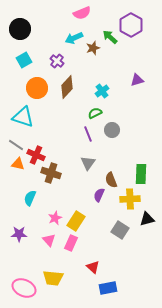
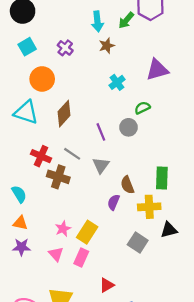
green arrow: (110, 37) -> (126, 20), turned -91
cyan arrow: (74, 38) -> (97, 21), moved, turned -72
brown star: (93, 48) -> (107, 46), moved
purple triangle: (137, 80) -> (157, 70), size x1.5
brown diamond: (67, 87) -> (64, 114), moved
green semicircle: (95, 113) -> (142, 108), moved
gray line: (16, 145) -> (72, 154), moved
orange triangle: (18, 164) -> (20, 223), moved
cyan semicircle: (30, 198) -> (19, 194), moved, turned 126
red triangle: (93, 267) -> (107, 285), turned 48

